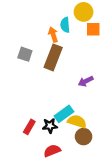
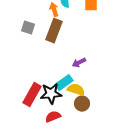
purple arrow: (86, 81) -> (79, 63), moved
black star: (50, 126) -> (51, 94), size x1.5
red rectangle: (29, 127) -> (32, 95), size x1.6

